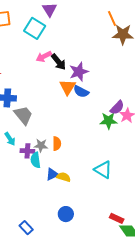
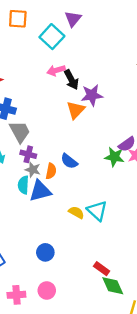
blue semicircle: (81, 92) -> (69, 161), moved
purple cross: (27, 151) -> (28, 154), moved
blue triangle: (52, 174) -> (40, 191), moved, size x1.5
yellow semicircle: (64, 177) -> (76, 212), moved

